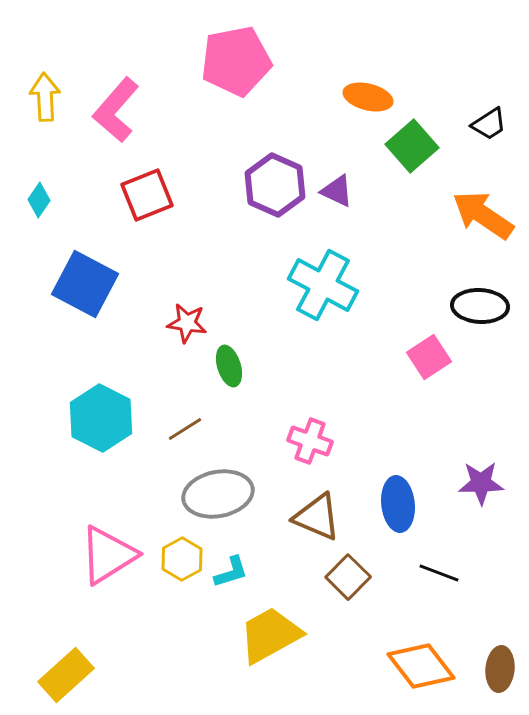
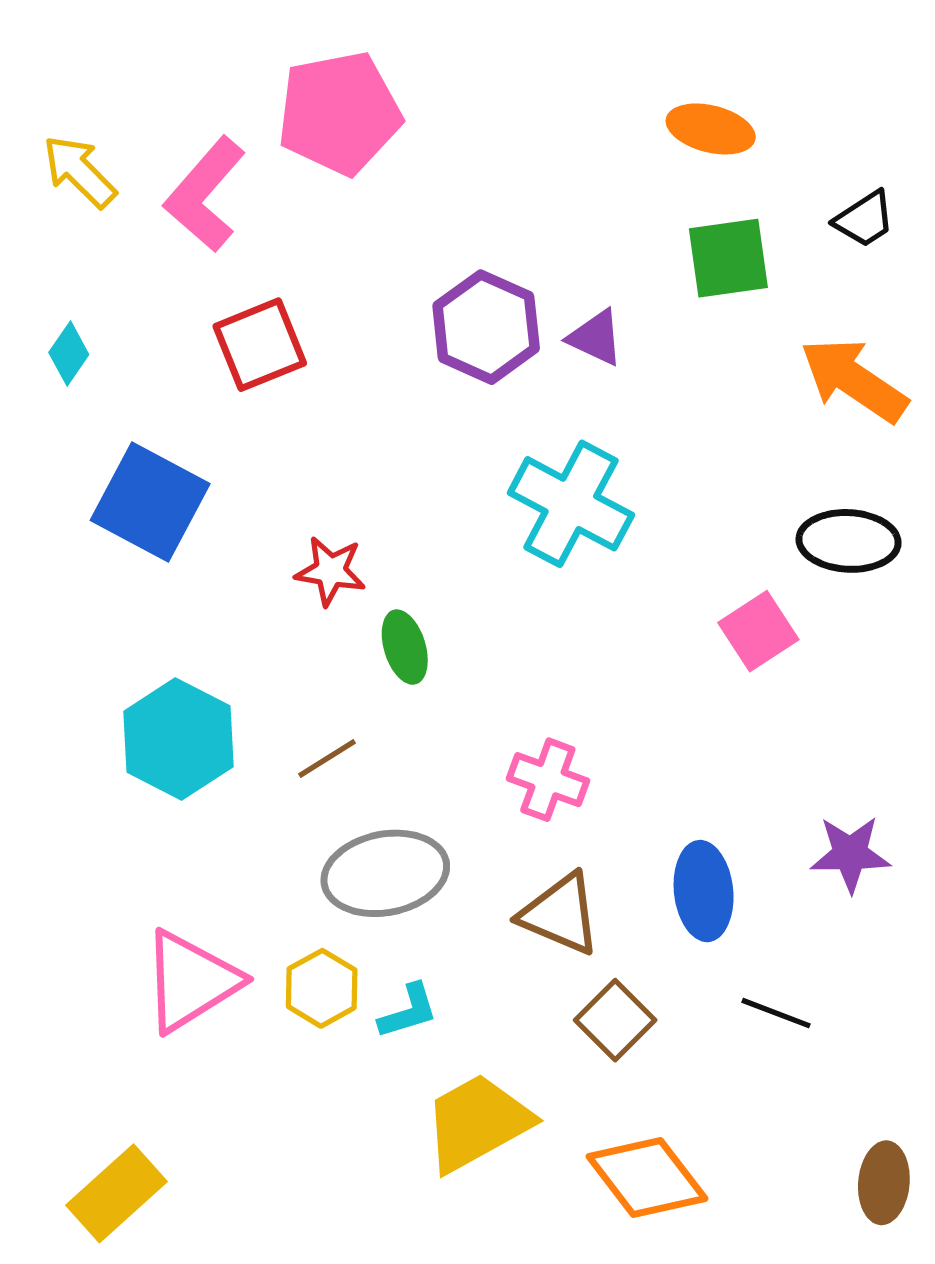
pink pentagon: (236, 61) -> (339, 113), moved
yellow arrow: (45, 97) -> (79, 171), turned -42
orange ellipse: (368, 97) -> (711, 129), moved
green square: (412, 146) -> (728, 258), turned 33
orange diamond: (421, 666) -> (647, 1177), moved

